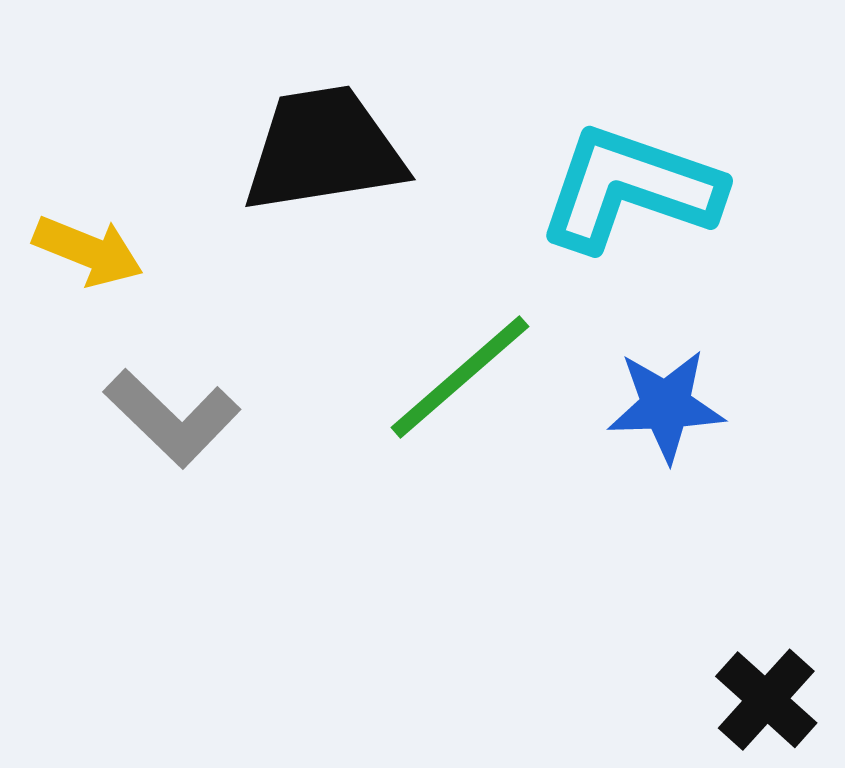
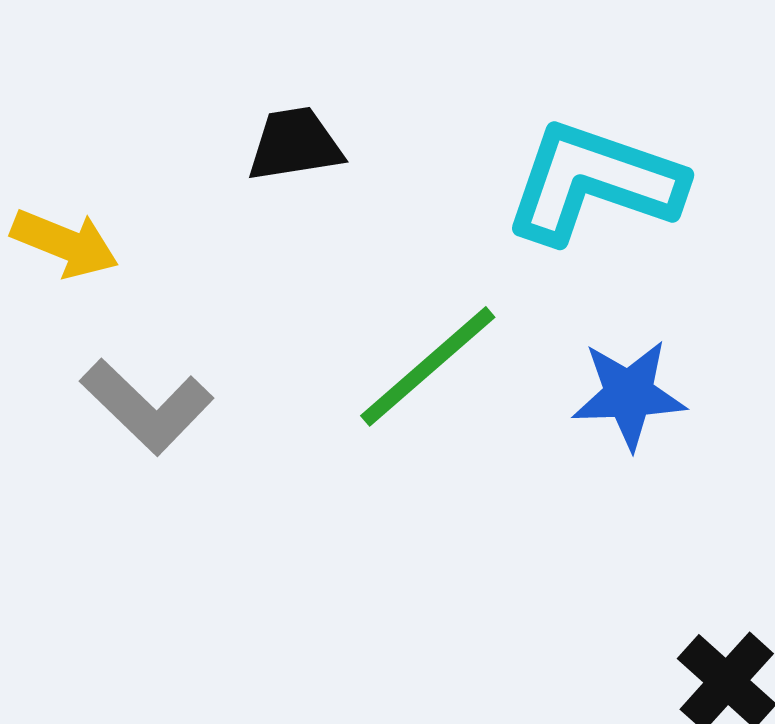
black trapezoid: (324, 150) -> (295, 144), size x0.6

